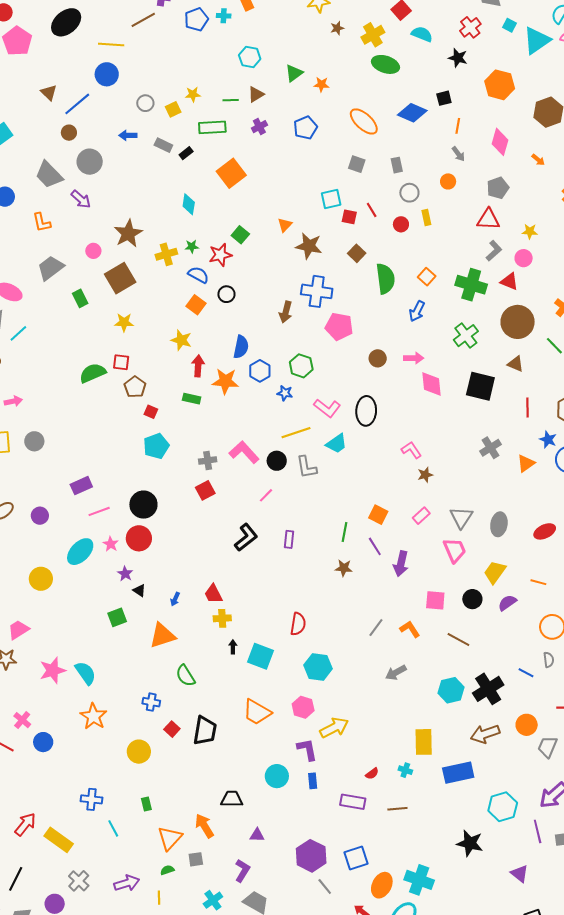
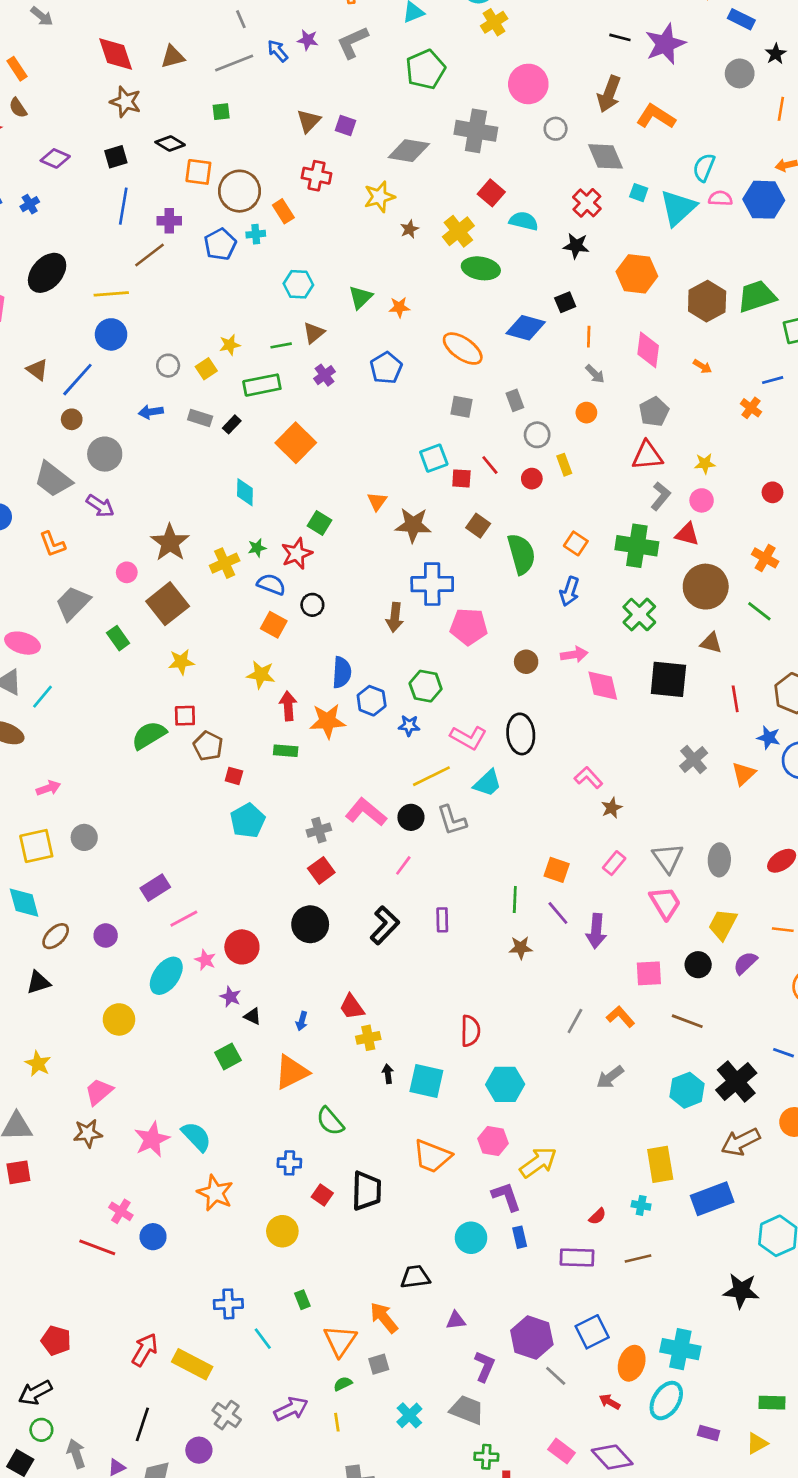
black circle: (143, 505) -> (310, 924), moved
purple L-shape: (242, 871) -> (484, 1366), moved

